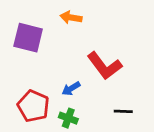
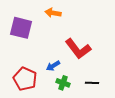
green cross: (68, 118) -> (63, 83), moved

